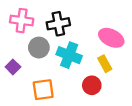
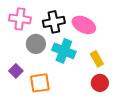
pink ellipse: (111, 38) -> (84, 25), moved
purple square: (13, 67) -> (16, 71), moved
red circle: (92, 85) -> (100, 83), moved

